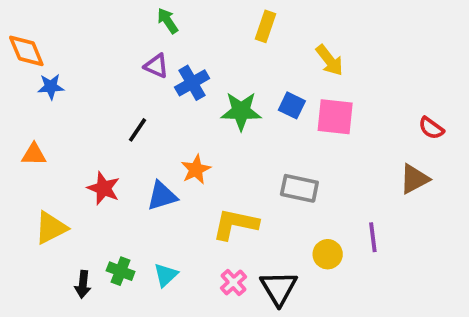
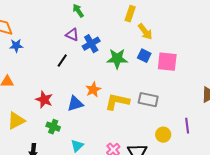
yellow arrow: (330, 60) -> (145, 32), moved
black line: (137, 130) -> (62, 61), moved
yellow L-shape: (235, 224) -> (117, 102), moved
green cross: (121, 271) -> (53, 127), moved

